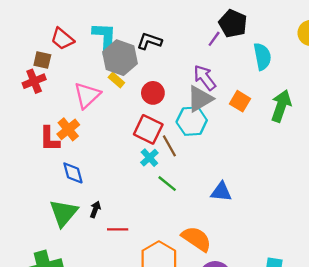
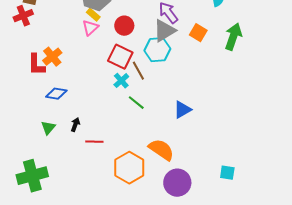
pink triangle: (87, 95) -> (90, 28), moved, size x0.7
blue diamond: (73, 173) -> (56, 94), turned -65
blue triangle: (221, 192) -> (182, 110), turned -36
green triangle: (64, 213) -> (48, 128), size x0.6

